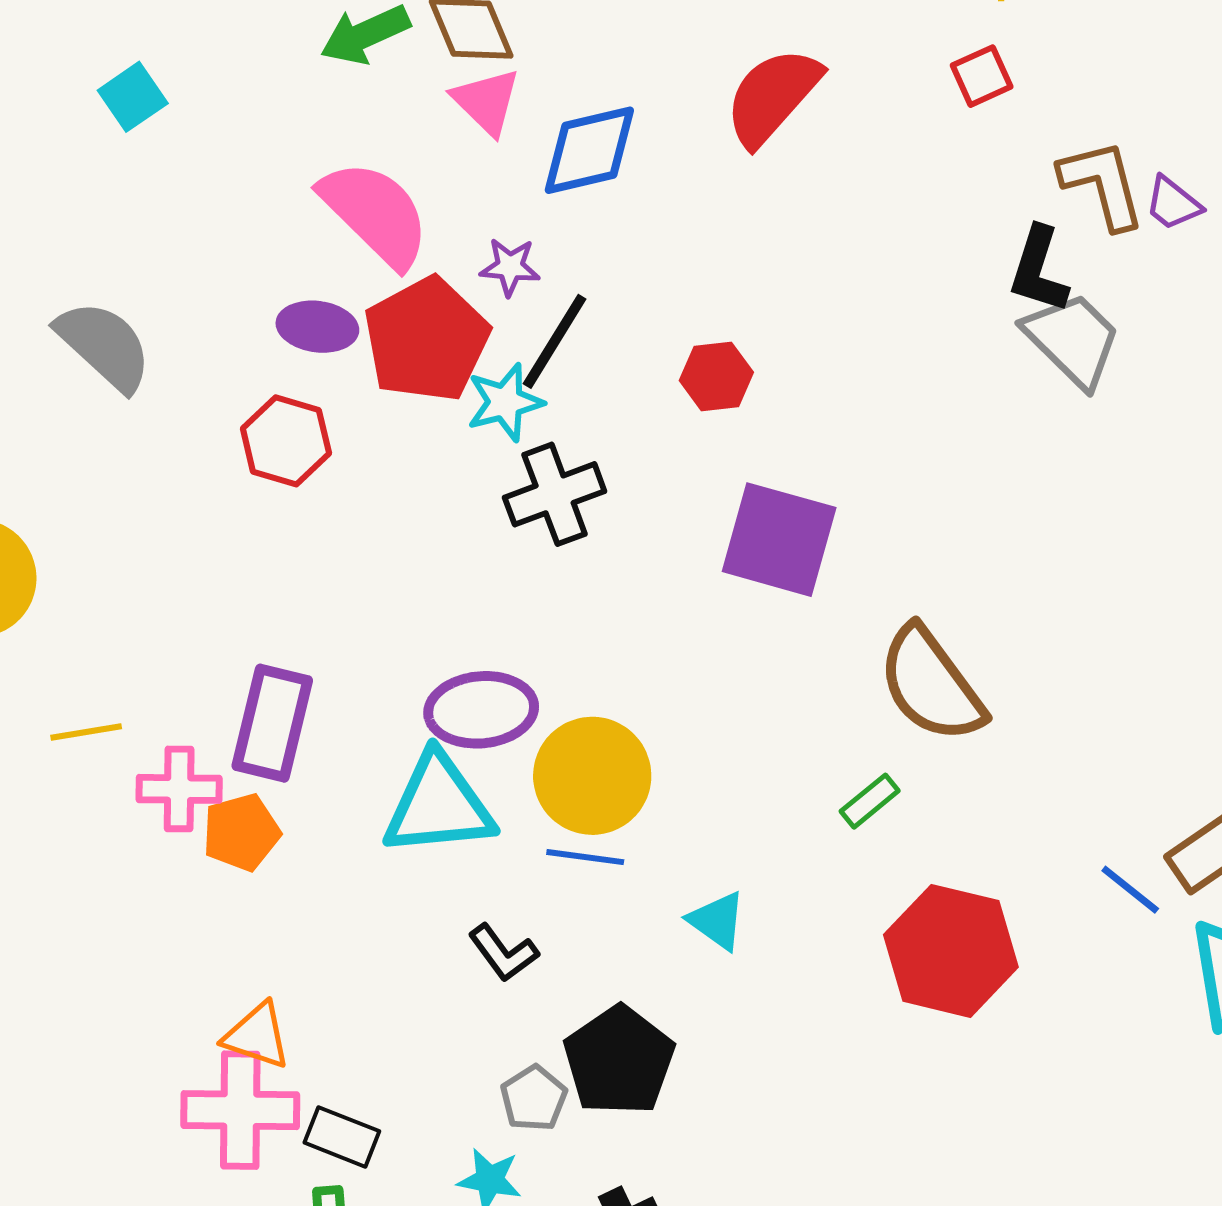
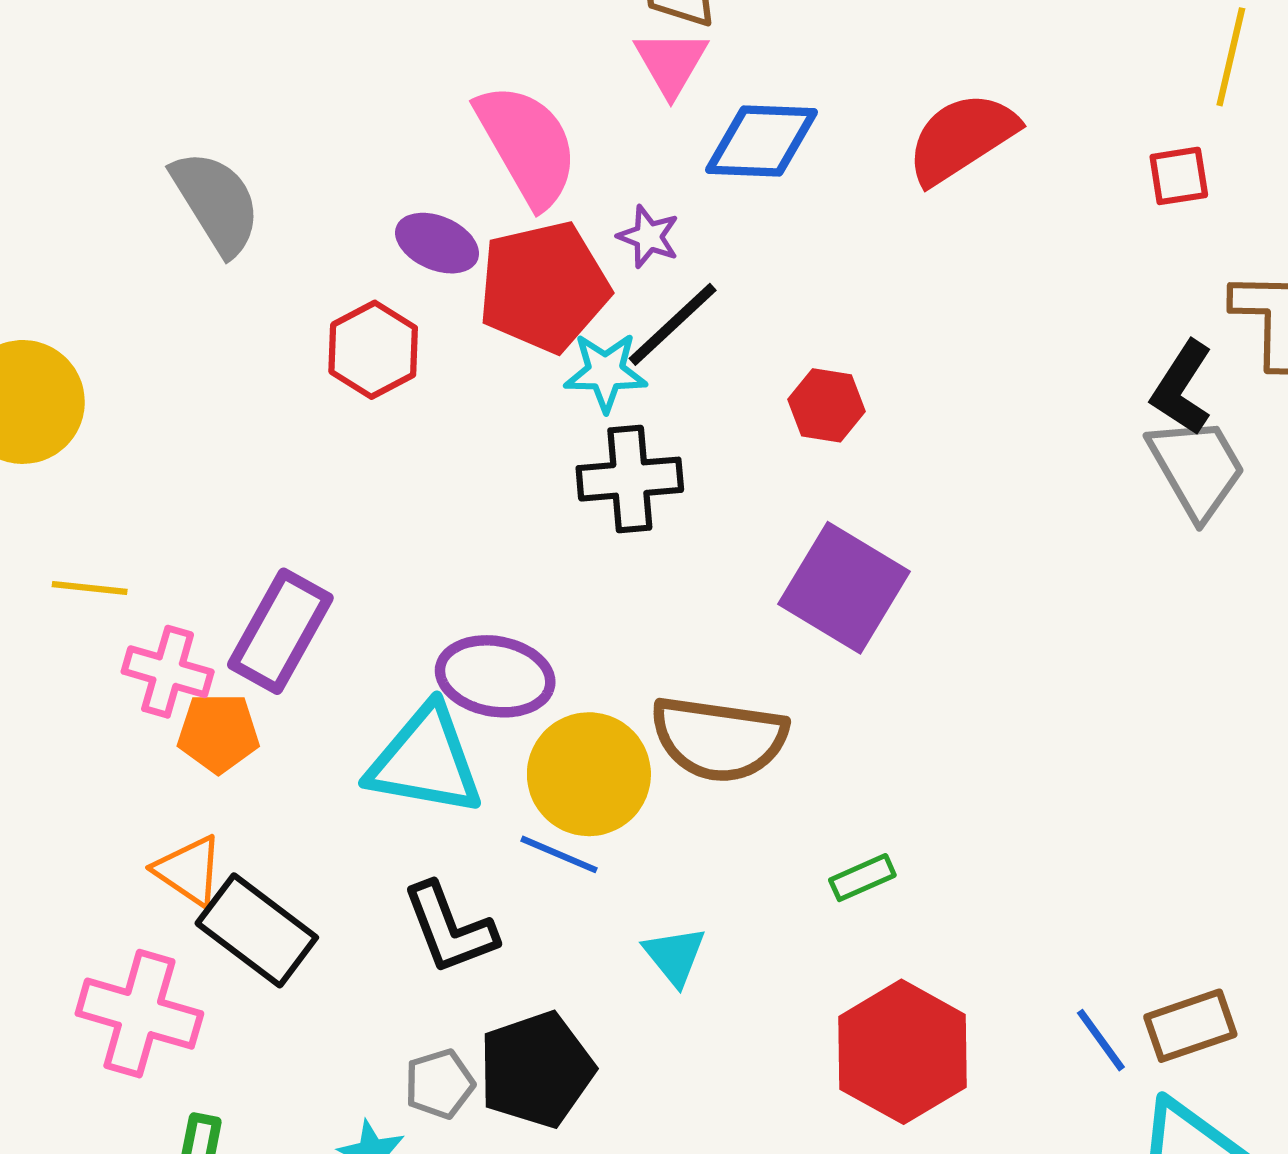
brown semicircle: (931, 684) -> (719, 739), moved, turned -61
black L-shape: (503, 953) -> (449, 928), size x1.4
orange triangle: (257, 1036) -> (189, 871), moved
black rectangle: (342, 1137) -> (257, 930), moved, size x1.5

